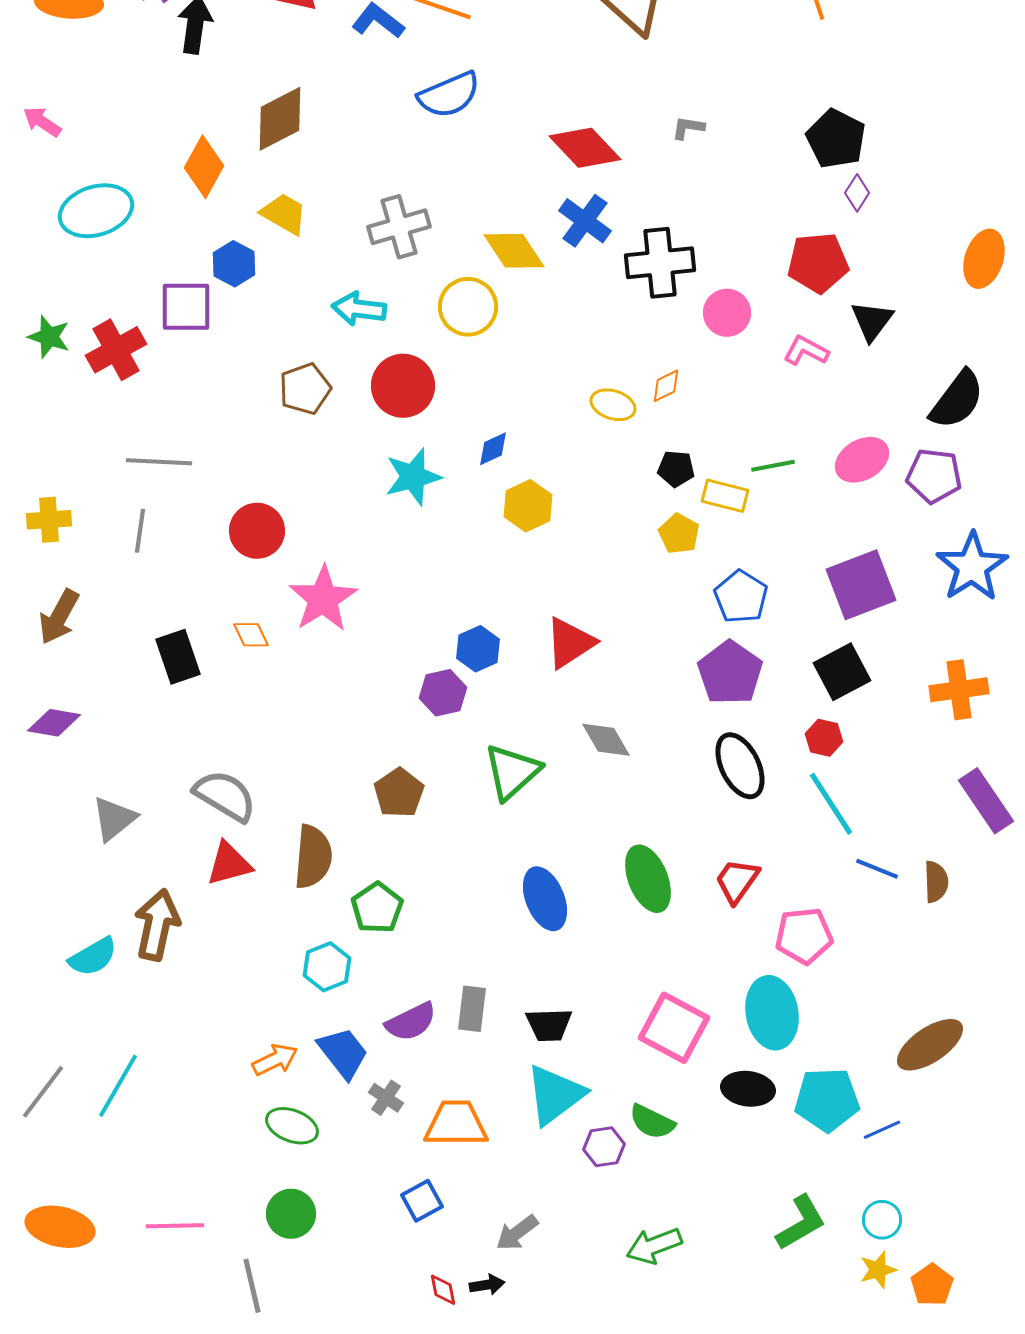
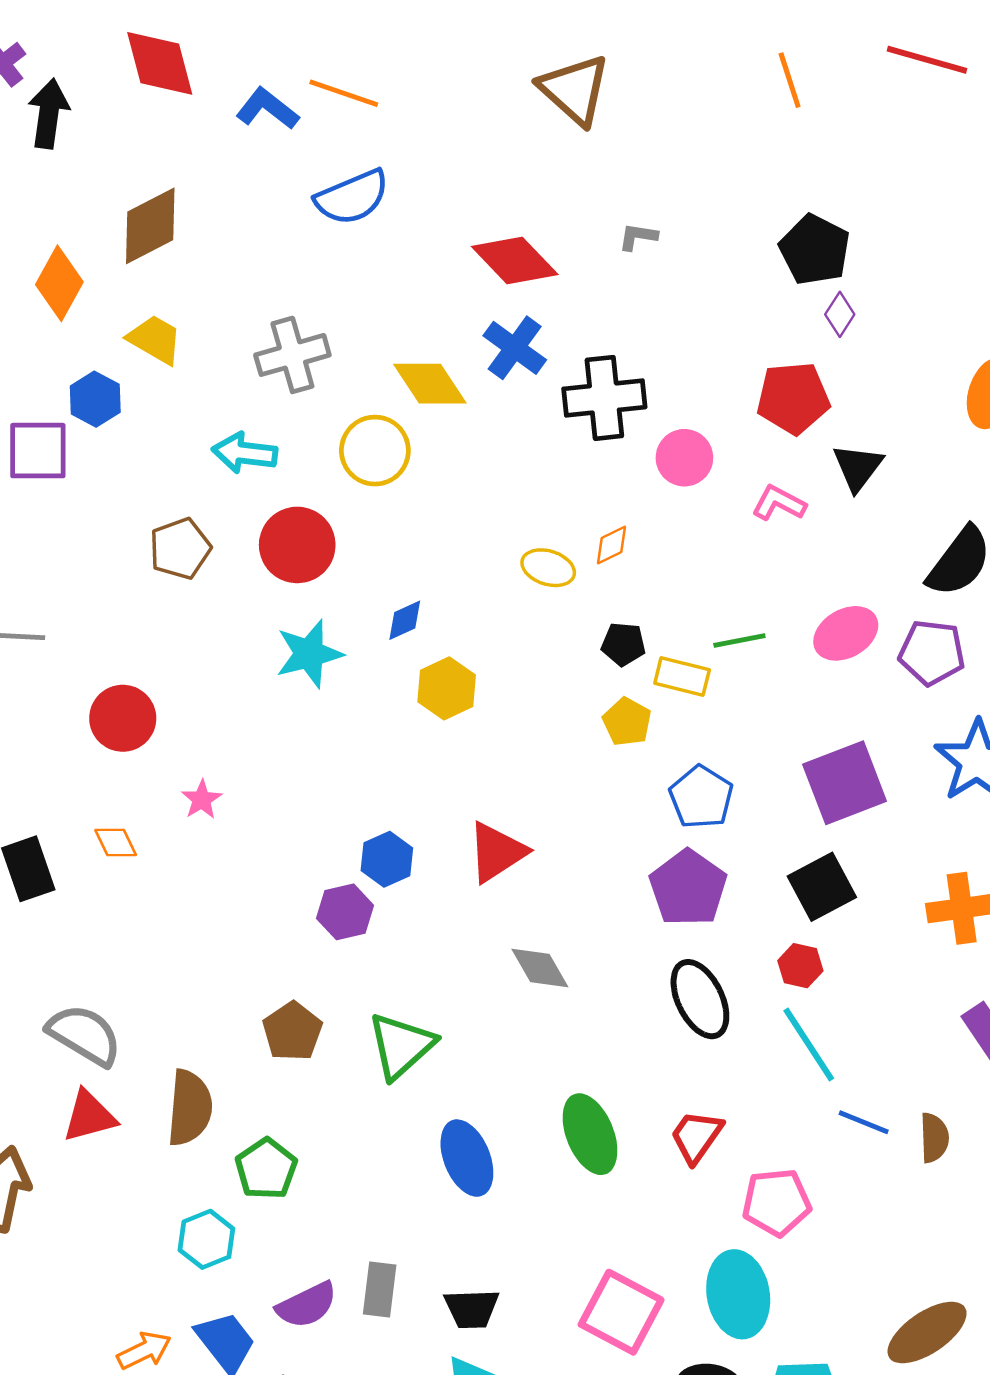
pink star: (323, 599) -> (202, 800), size x0.5
green triangle: (512, 772) -> (401, 1046), moved

